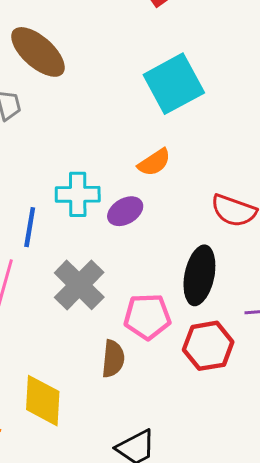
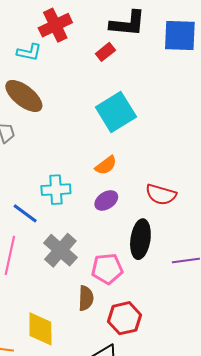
purple ellipse: (125, 211) -> (106, 200), moved
blue line: (30, 227) -> (25, 213), turned -60
red hexagon: (208, 346) -> (124, 318), moved

